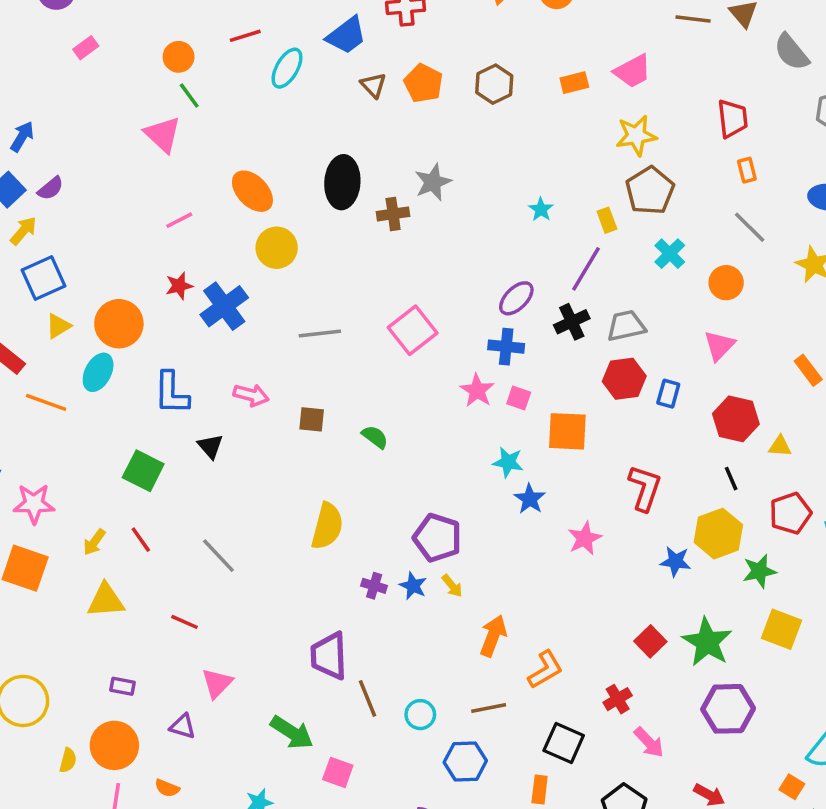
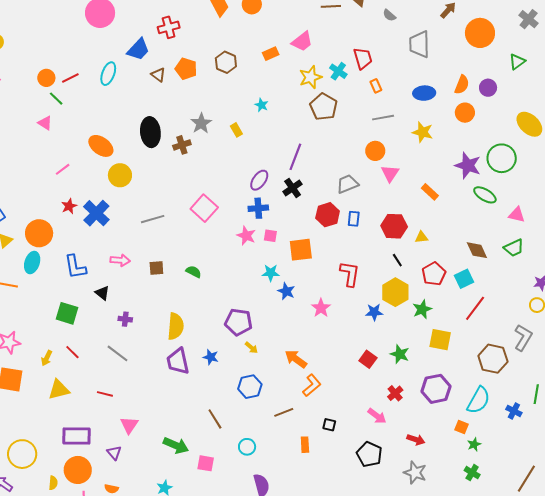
red line: (245, 36) -> (70, 78), moved
gray semicircle: (791, 52) -> (389, 15), size x0.6
pink triangle: (163, 134) -> (45, 123), size x0.7
cyan star: (541, 209) -> (261, 105), moved
yellow rectangle: (607, 220) -> (236, 130), moved
gray line: (750, 227) -> (383, 118), turned -45
cyan cross: (670, 254) -> (338, 71), moved
gray trapezoid: (626, 326) -> (347, 184), moved
pink triangle: (719, 346) -> (390, 173), moved
purple cross: (374, 586) -> (125, 319), moved
blue star: (413, 586) -> (211, 357), moved
orange arrow: (493, 636) -> (296, 359), moved, turned -65
green star: (707, 642) -> (400, 354), size x0.7
purple trapezoid: (329, 656) -> (178, 361), moved
purple rectangle: (123, 686) -> (76, 436), size x2.0
red cross: (618, 699) -> (395, 393), moved
purple hexagon: (728, 709) -> (436, 389), moved
cyan circle: (420, 715) -> (247, 447), moved
purple triangle: (183, 726) -> (114, 453), turned 42
black square: (564, 743) -> (329, 425), size x0.6
blue hexagon: (465, 762) -> (250, 387), moved
orange rectangle: (540, 789) -> (305, 445), moved

